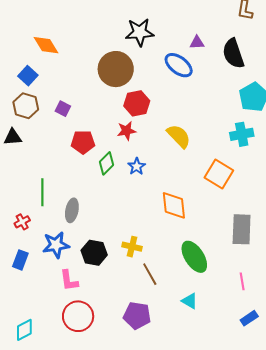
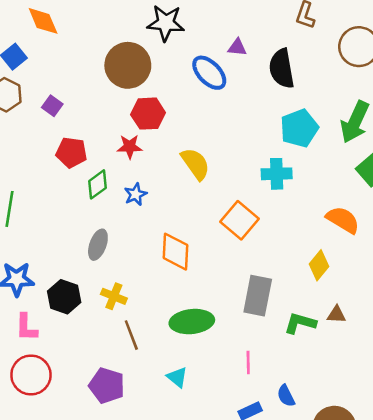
gray ellipse: (72, 210) -> (98, 245), moved
green ellipse: (194, 257) -> (192, 322), turned -72

